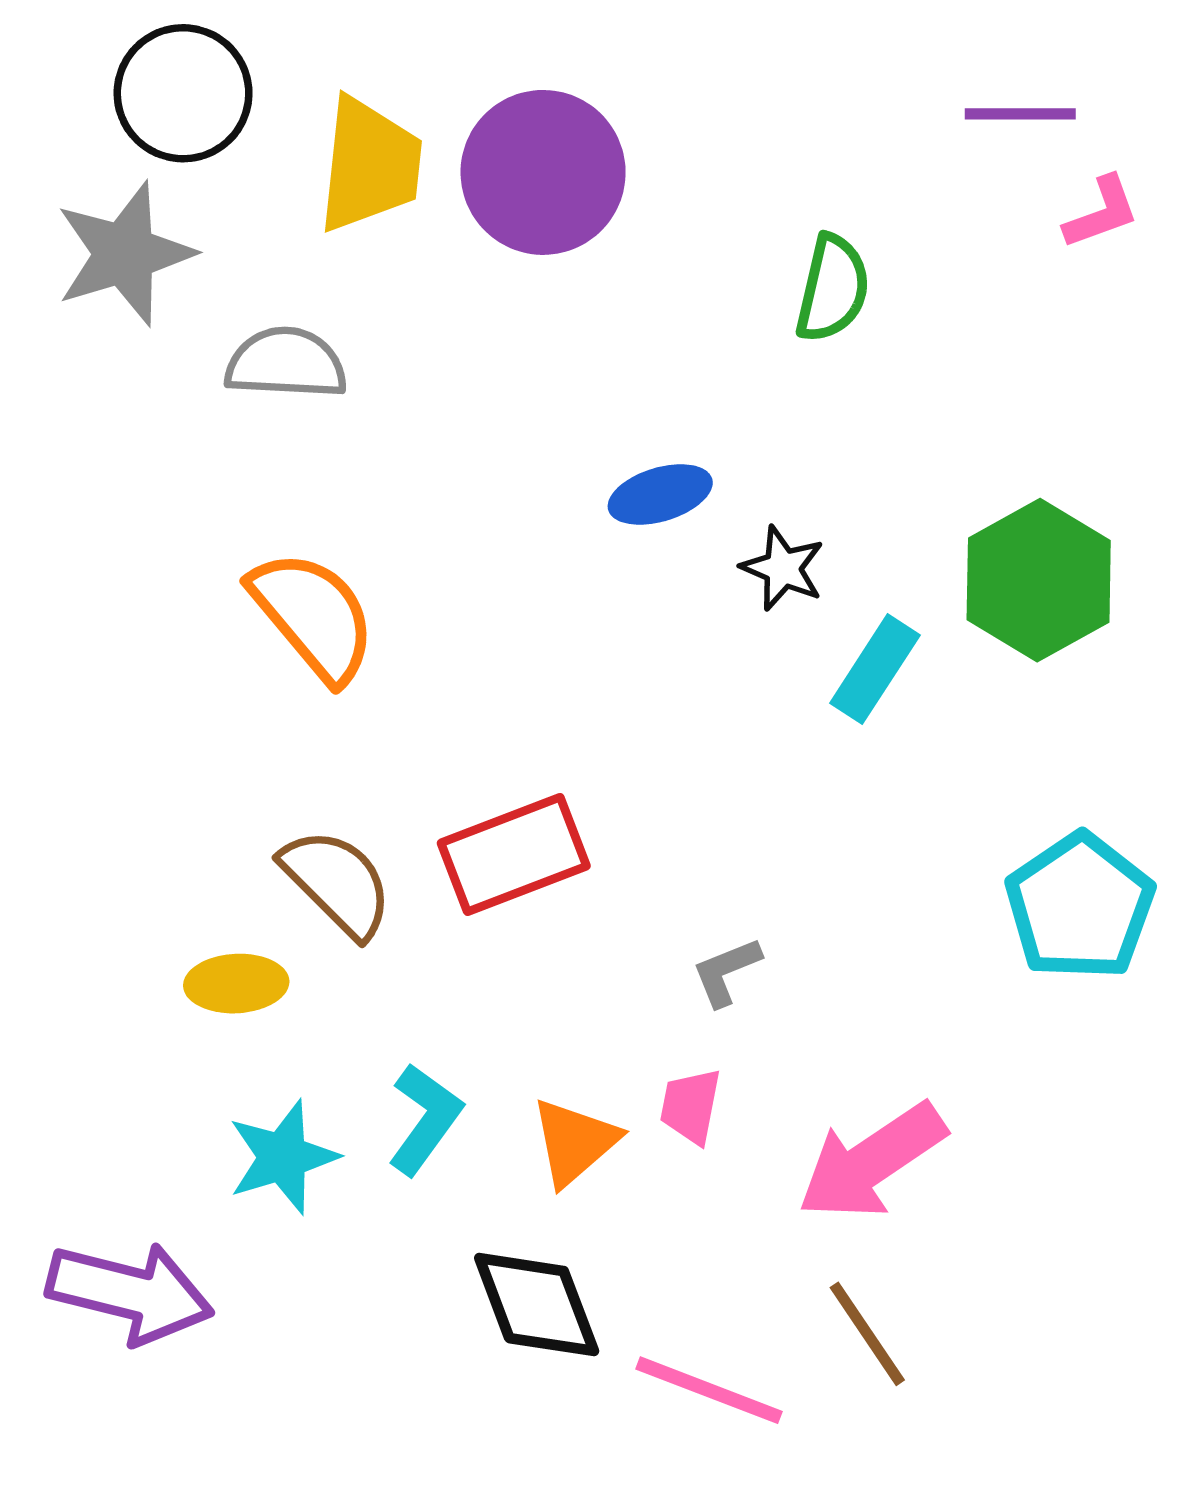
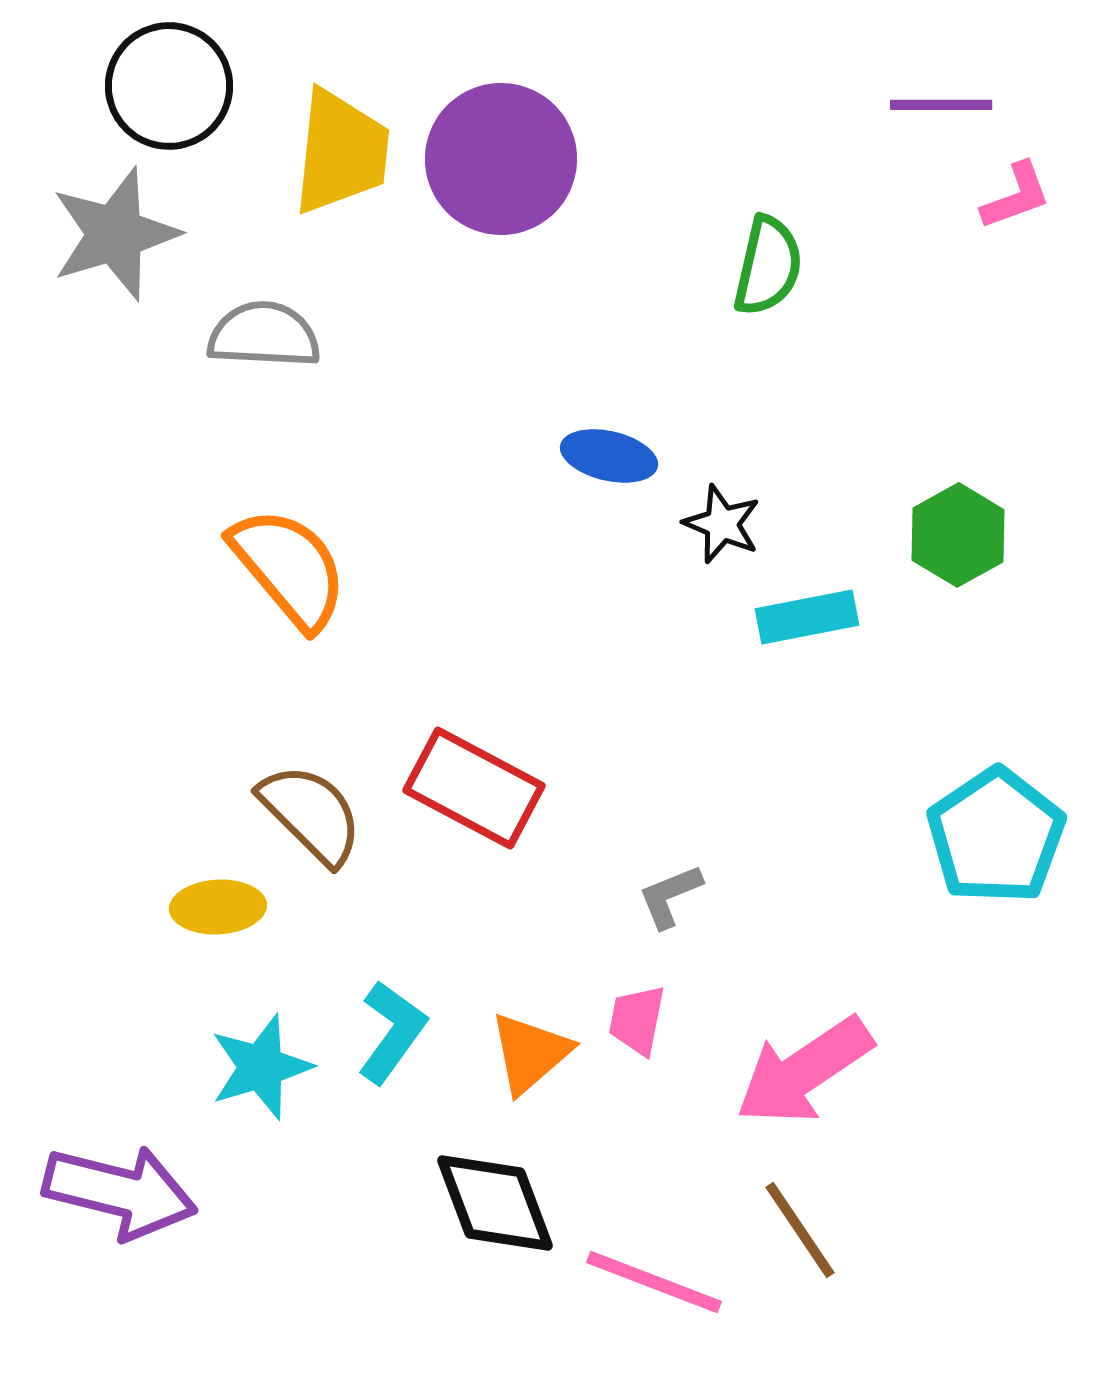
blue ellipse: (660, 494) -> (609, 456), turned 30
green hexagon: (1039, 580) -> (958, 535), size x0.7
cyan rectangle: (875, 669) -> (807, 617), turned 46
red rectangle: (514, 855) -> (474, 788), turned 49

